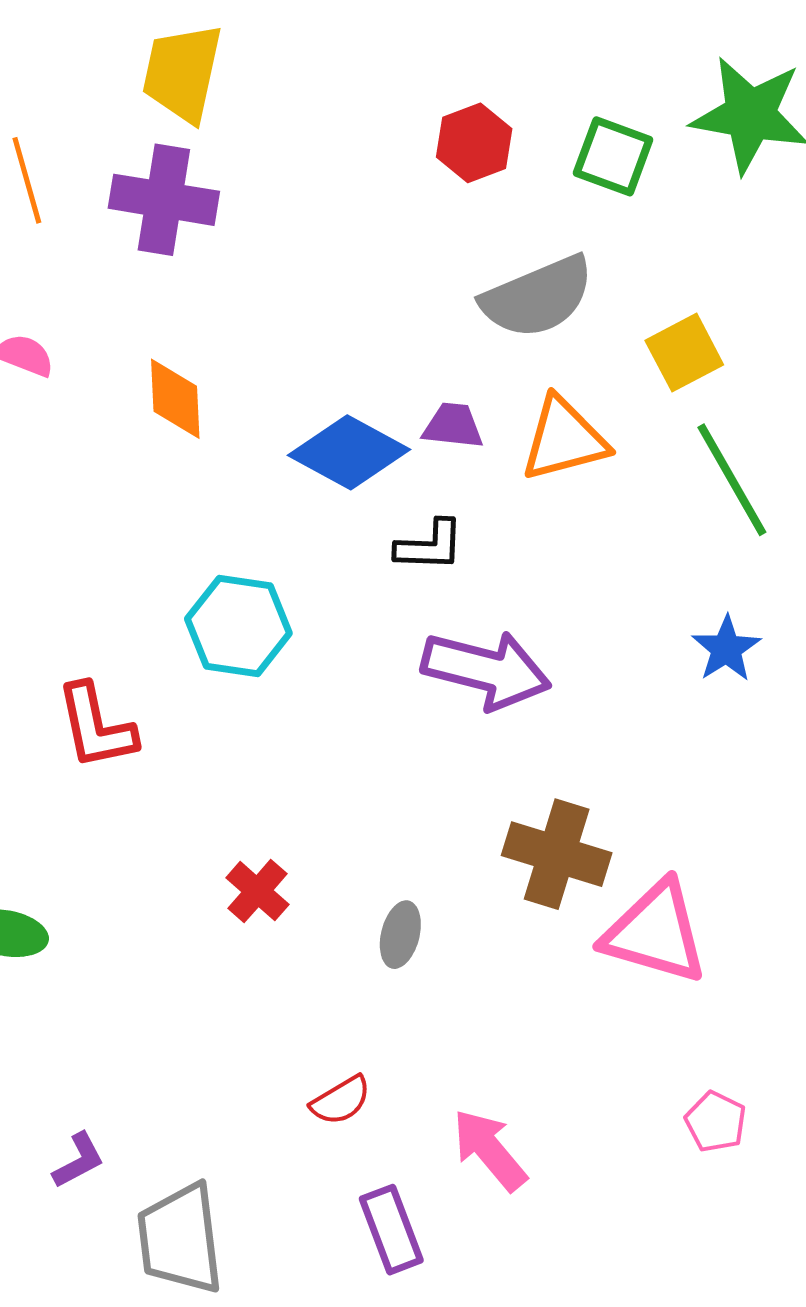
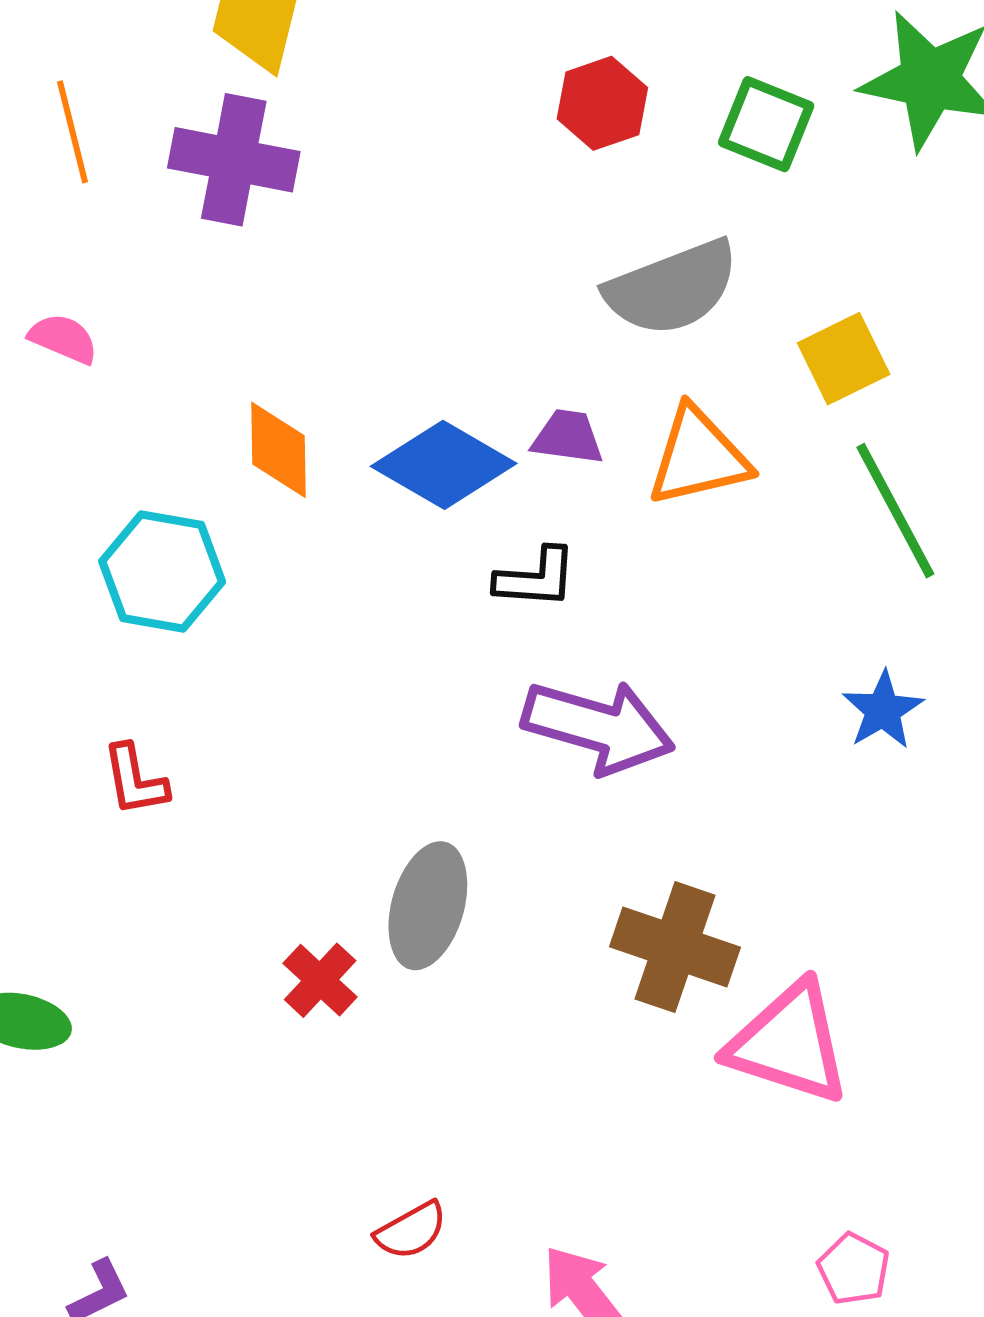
orange diamond: (175, 399) -> (279, 450), moved
cyan hexagon: (238, 626) -> (162, 571), moved
red L-shape: (96, 727) -> (135, 780), size x0.7
gray ellipse: (400, 935) -> (428, 906), moved, size x1.6

